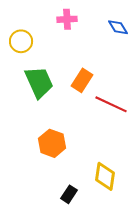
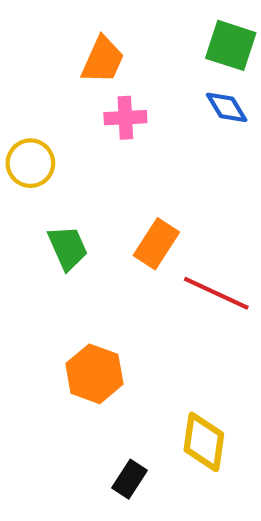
blue diamond: (118, 27) -> (227, 107), moved
green trapezoid: (39, 82) -> (68, 248), size x0.7

